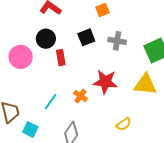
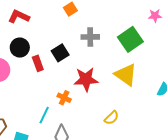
black square: (86, 37) -> (60, 53), moved
yellow triangle: (145, 84) -> (126, 75), turned 40
cyan line: (51, 102) -> (44, 115), moved

